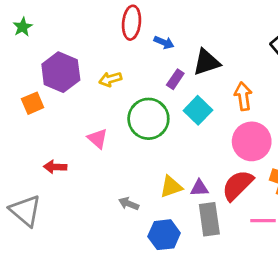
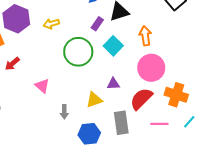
pink triangle: (98, 139) -> (42, 86), moved
red arrow: (55, 167) -> (12, 64), moved, turned -42
purple triangle: (199, 188) -> (113, 84), moved
gray arrow: (129, 204) -> (64, 112), turned -112

